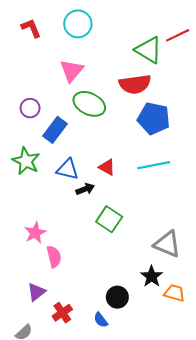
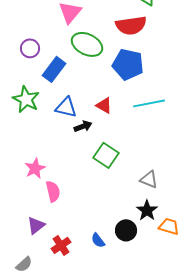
blue pentagon: (154, 118) -> (128, 64), moved
gray triangle: (167, 244) -> (149, 179), moved, size x0.7
black circle: (117, 297) -> (126, 230), moved
blue semicircle: (101, 320) -> (98, 240), moved

